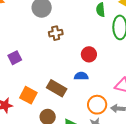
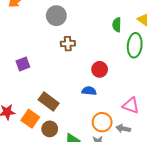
brown rectangle: (57, 88) -> (49, 101), moved
orange square: (28, 95) -> (30, 119), moved

